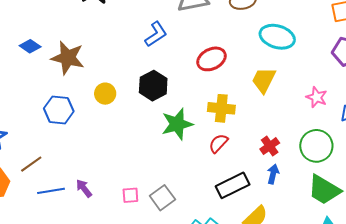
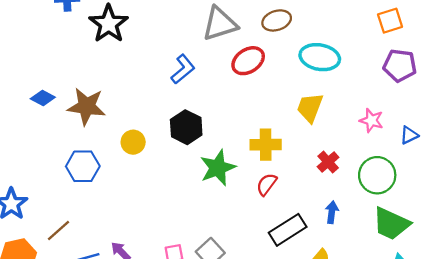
red ellipse: (212, 59) -> (248, 61), moved
red cross: (270, 146) -> (328, 162), moved

